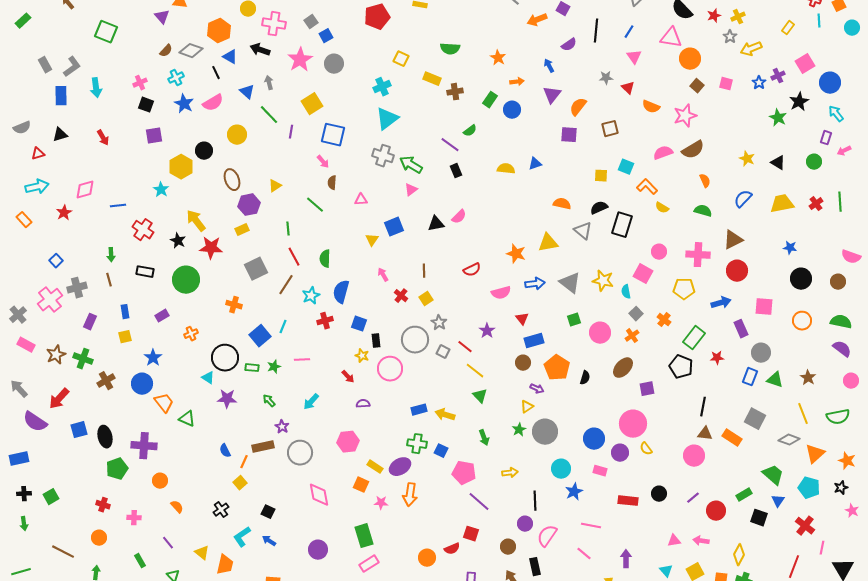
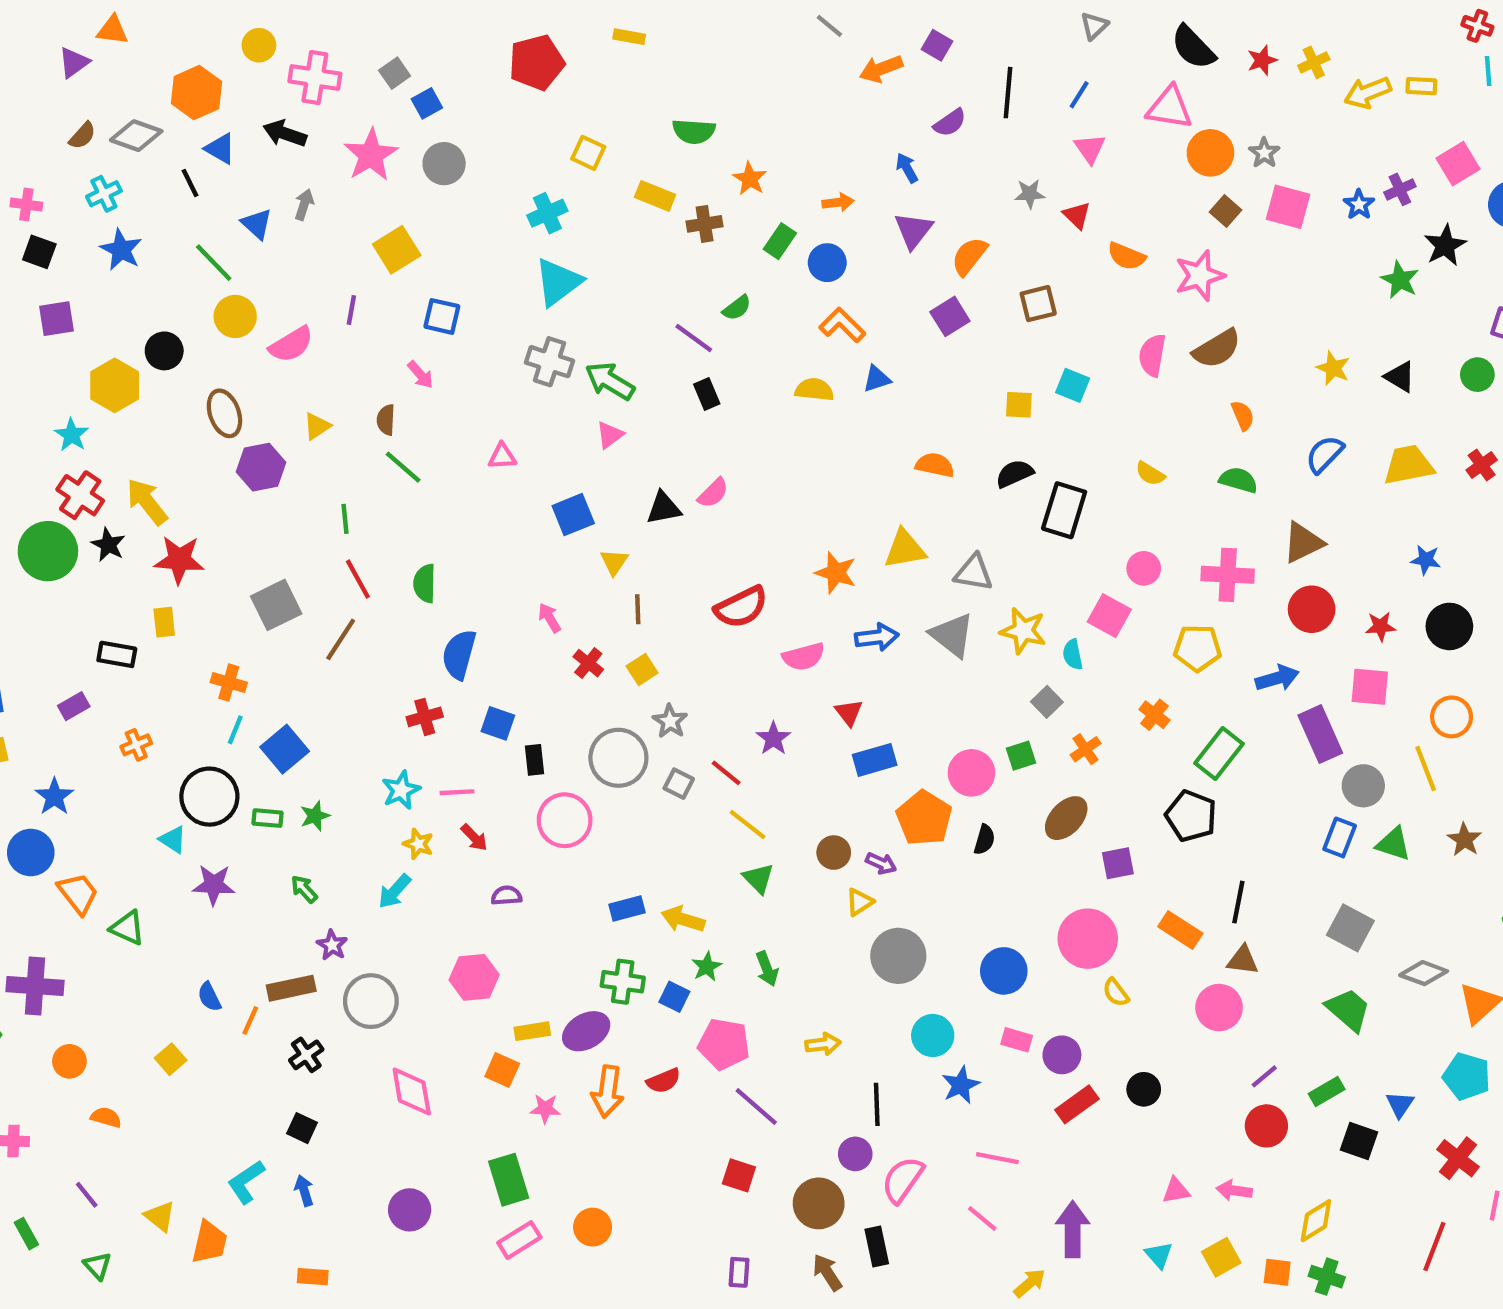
purple triangle: (162, 17) -> (74, 62), turned 35
yellow rectangle: (788, 28) -> (1421, 86), turned 56
gray star: (730, 37) -> (1264, 153), moved
yellow arrow: (751, 49) -> (1368, 93), moved
orange star: (498, 58) -> (750, 179), moved
pink cross: (140, 83) -> (26, 205), turned 32
gray arrow: (269, 83) -> (304, 205), turned 32
pink square: (726, 84) -> (1288, 207), size x1.5
pink semicircle: (213, 103) -> (291, 344), moved
green line: (269, 115) -> (214, 263), moved
blue square: (333, 135) -> (442, 316), size x0.7
purple square: (569, 135) -> (950, 316), turned -36
pink semicircle: (663, 153) -> (1152, 355), turned -60
brown semicircle: (332, 183) -> (386, 420), moved
orange L-shape: (647, 187) -> (842, 325), moved
red cross: (143, 230) -> (80, 495), moved
yellow rectangle: (242, 230) -> (164, 622), moved, turned -72
gray triangle: (583, 231) -> (974, 573), moved, turned -30
yellow triangle: (372, 240) -> (614, 562), moved
red semicircle: (472, 270) -> (741, 607), size x1.4
black rectangle: (145, 272) -> (117, 654), moved
green circle: (186, 280) -> (48, 551), moved
cyan star: (311, 296) -> (401, 790), moved
gray square: (636, 314) -> (1047, 702), moved
green square: (574, 320) -> (1021, 756), moved
cyan line: (283, 327) -> (235, 730), moved
purple rectangle: (741, 329) -> (1320, 734), size x1.4
pink circle: (600, 333) -> (971, 773), moved
yellow star: (362, 356) -> (418, 844), moved
red star: (717, 358) -> (1381, 626), moved
pink line: (302, 360) -> (457, 792), moved
brown circle: (523, 363) -> (834, 853), moved
yellow line: (803, 414) -> (1426, 769), moved
green star: (519, 430) -> (707, 967), moved
orange rectangle: (732, 438) -> (1180, 930), moved
purple circle: (620, 453) -> (1062, 1055), moved
yellow rectangle: (375, 467) -> (532, 1031), turned -42
green trapezoid: (773, 475) -> (1348, 1010), moved
yellow square: (240, 483) -> (171, 1059), moved
purple line: (693, 498) -> (1264, 1076), moved
red rectangle: (628, 501) -> (1077, 1104), turned -42
orange semicircle: (177, 507) -> (106, 1117), turned -32
black cross: (221, 510) -> (306, 1055), moved
blue arrow: (269, 541) -> (304, 1191), turned 40
brown circle: (508, 547) -> (819, 1203), size x1.5
red semicircle: (452, 549) -> (664, 1081), moved
yellow diamond: (739, 555) -> (1316, 1221), turned 30
orange circle: (427, 558) -> (593, 1227), moved
purple arrow: (626, 559) -> (1073, 1229), size x1.4

